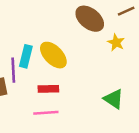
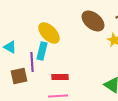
yellow ellipse: (53, 55) -> (49, 33), moved

